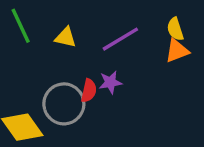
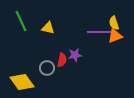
purple line: (120, 39) -> (99, 32), moved, turned 30
gray circle: (64, 104) -> (47, 68), size x0.6

